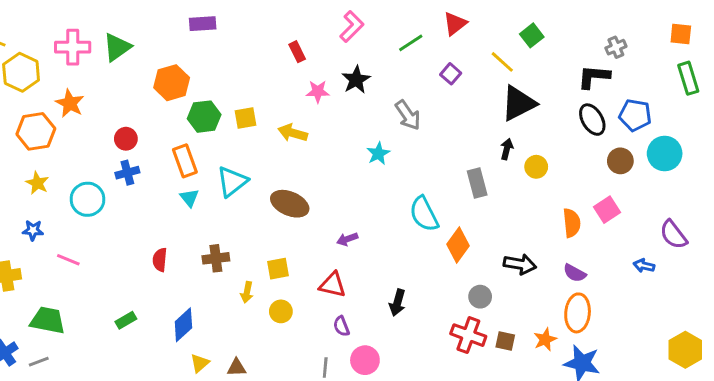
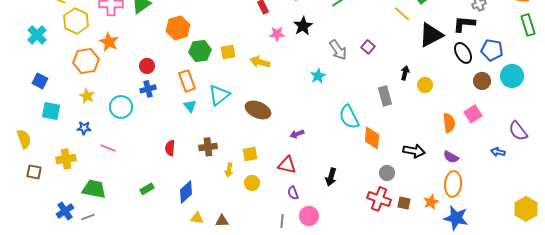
purple square: (451, 74) -> (368, 47), moved
black triangle: (518, 103) -> (431, 35), moved
orange diamond: (458, 245) -> (372, 138), turned -30
yellow triangle: (200, 363) -> (197, 218), turned 48

